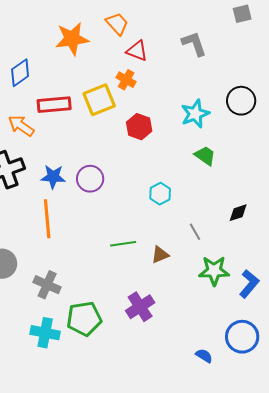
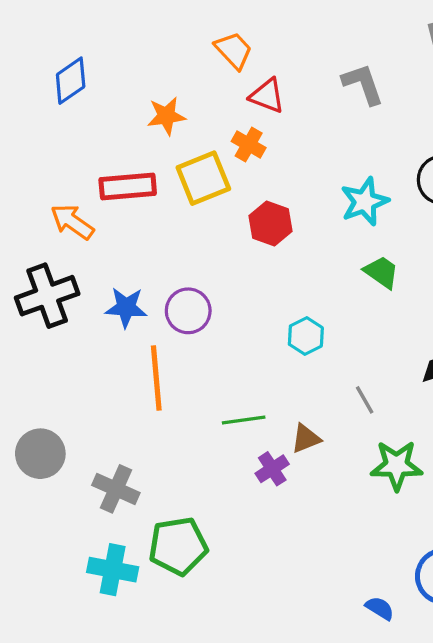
orange star: (72, 39) -> (166, 116), moved, size x0.7
blue diamond: (20, 73) -> (71, 81), moved
orange line: (47, 219) -> (156, 378), moved
purple cross: (140, 307) -> (272, 469), moved, size x0.7

